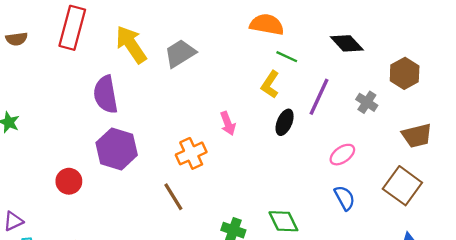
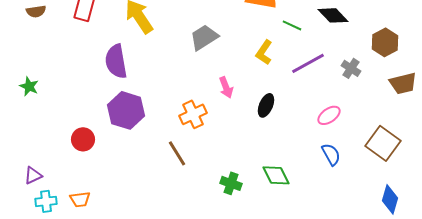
gray trapezoid: (180, 53) -> (204, 37), moved
green line: (287, 57) -> (292, 25), moved
purple line: (319, 97) -> (308, 63), turned 36
black ellipse: (285, 122) -> (266, 105), moved
brown trapezoid: (417, 136) -> (403, 83), moved

